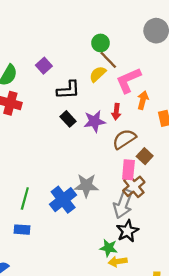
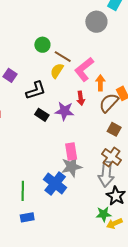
green circle: (100, 43) -> (42, 45), moved
purple star: (95, 121) -> (64, 111), turned 30
brown semicircle: (124, 139) -> (109, 103), moved
pink rectangle: (128, 170) -> (71, 151), moved

